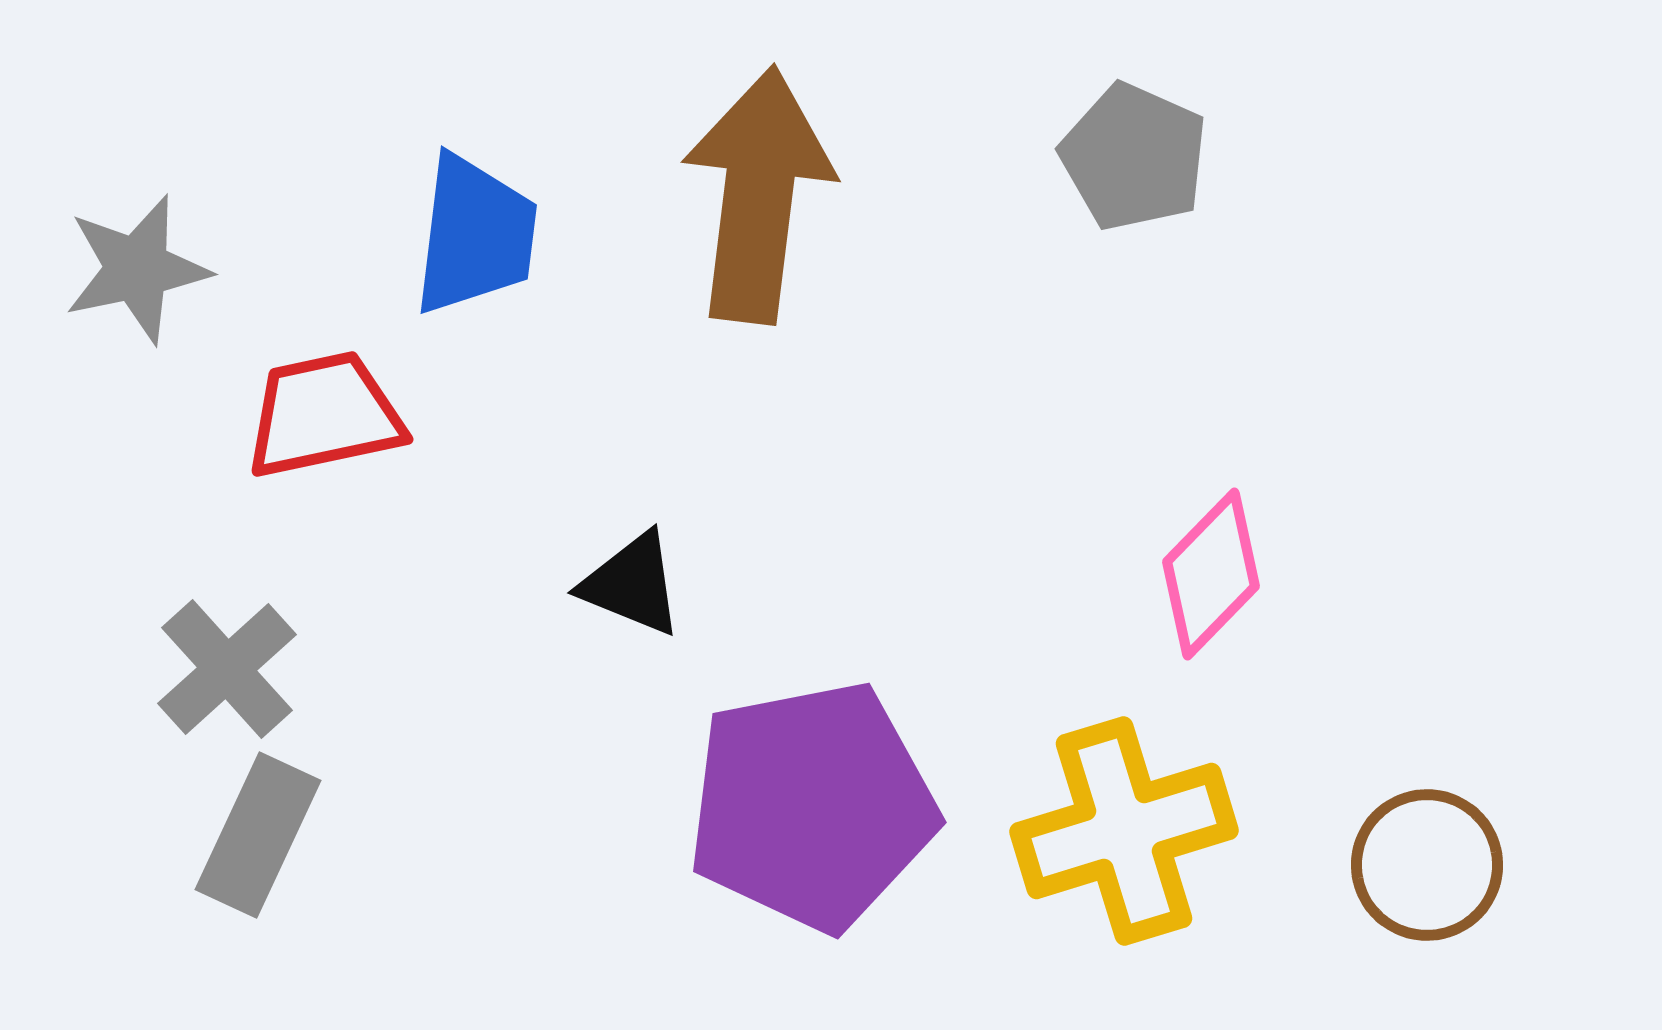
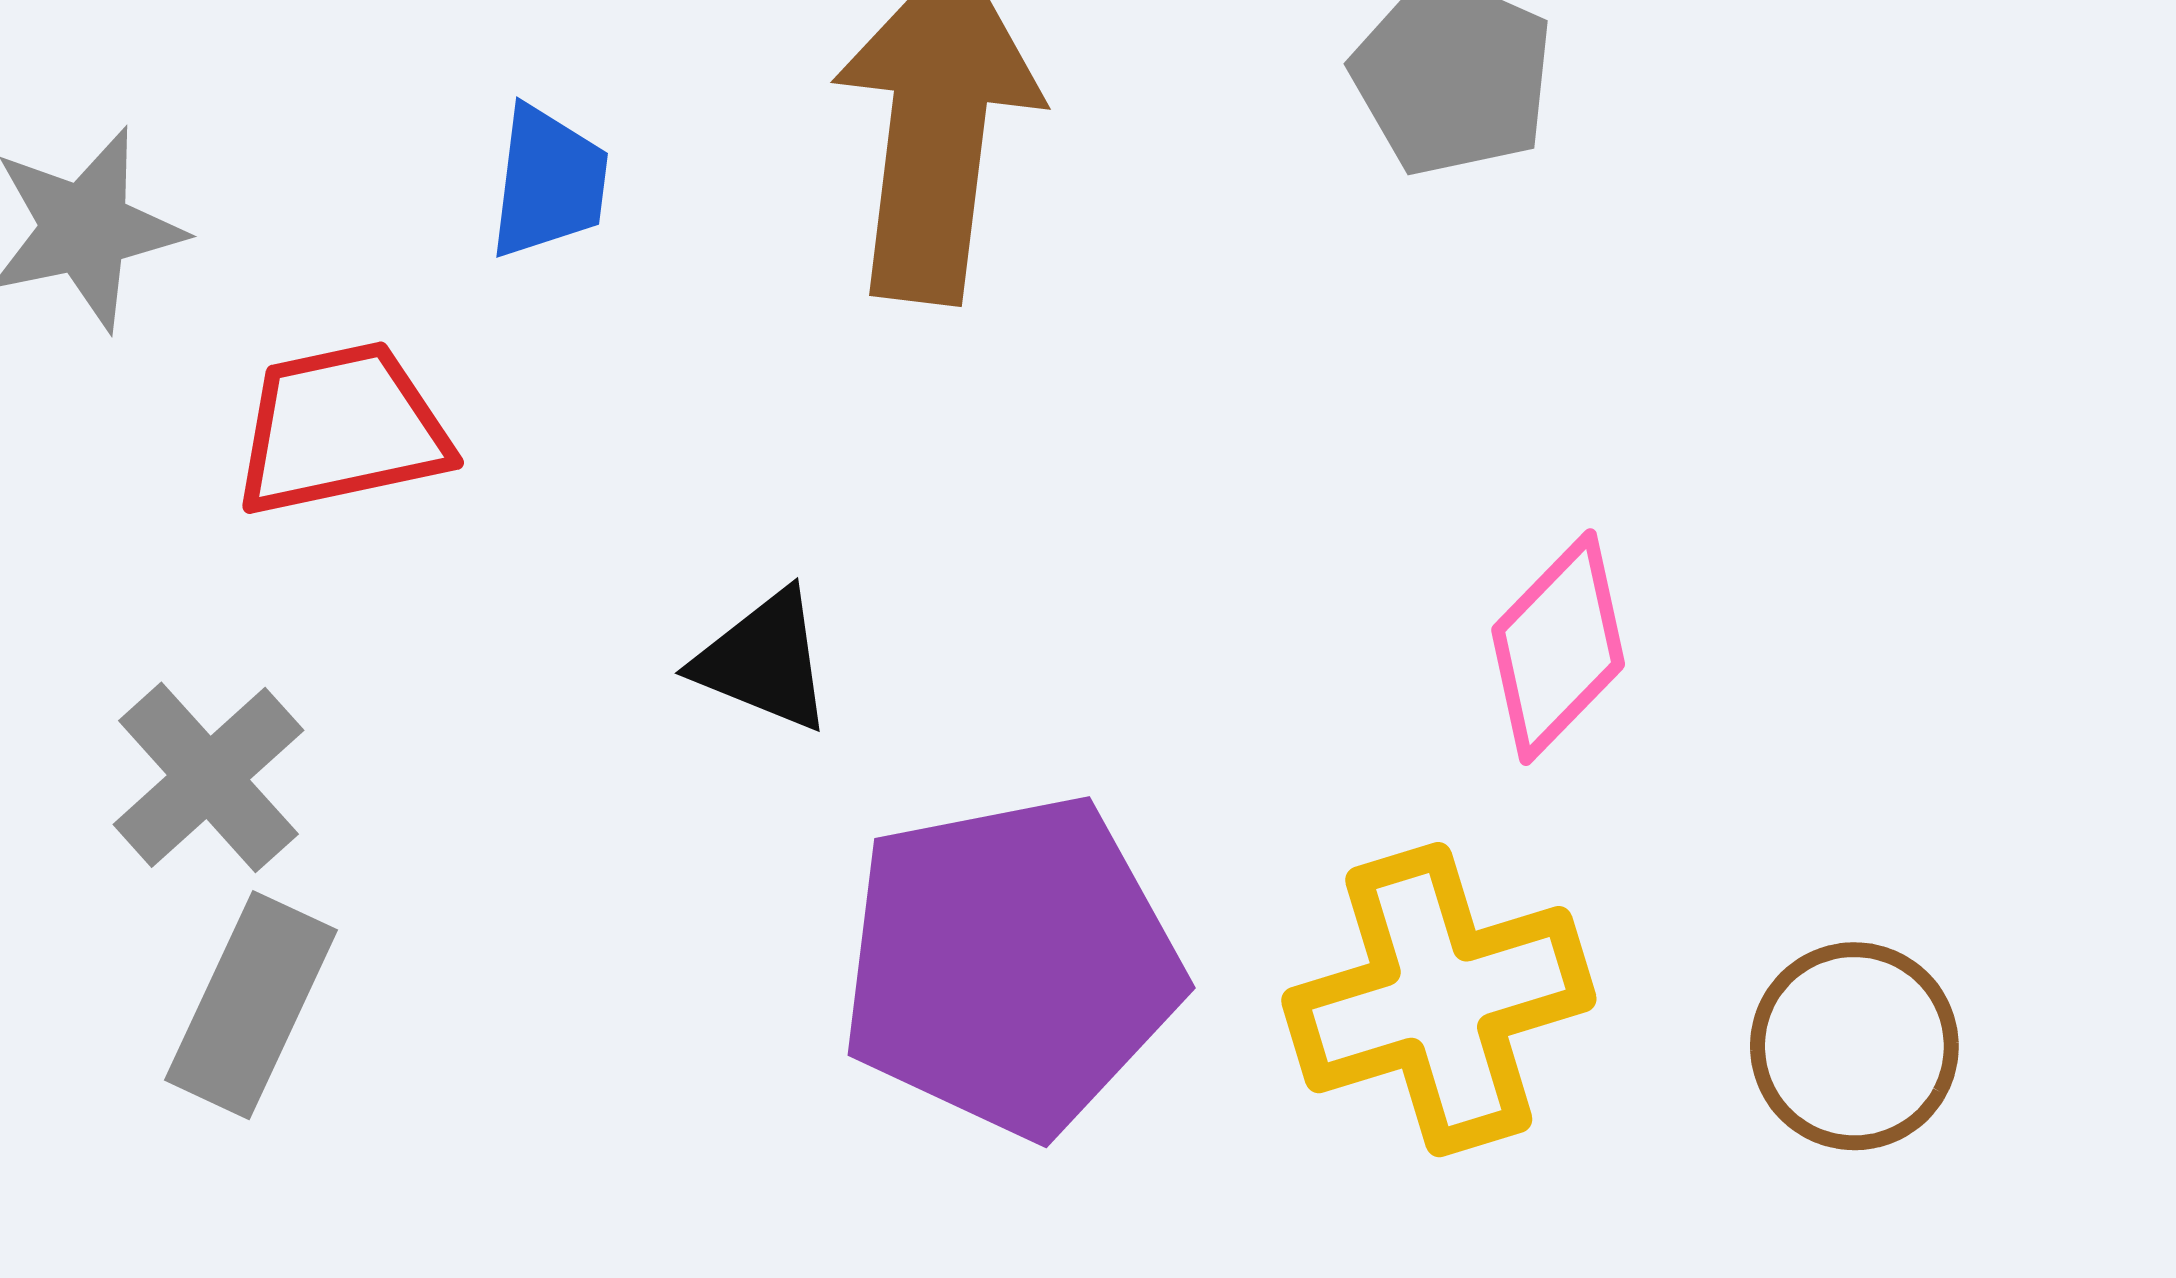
blue trapezoid: (475, 235) -> (549, 182), size x0.7

